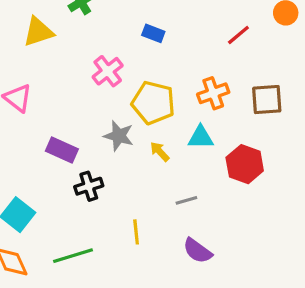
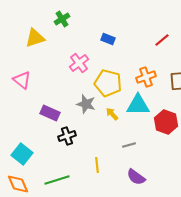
cyan triangle: (201, 137) -> (138, 105), size x1.4

